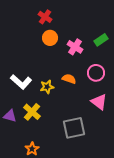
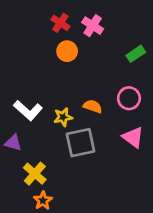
pink cross: (75, 47) -> (93, 26), moved
yellow cross: (32, 112) -> (35, 174), moved
purple triangle: (10, 116) -> (13, 143), moved
gray square: (74, 128) -> (81, 143), moved

